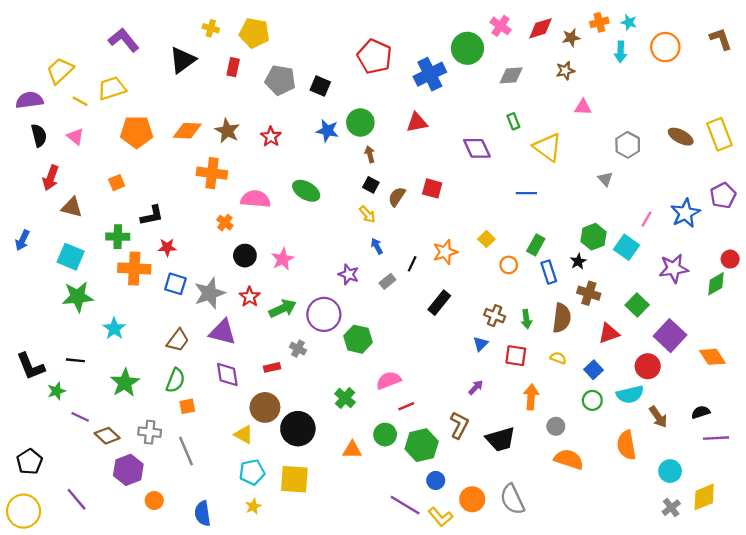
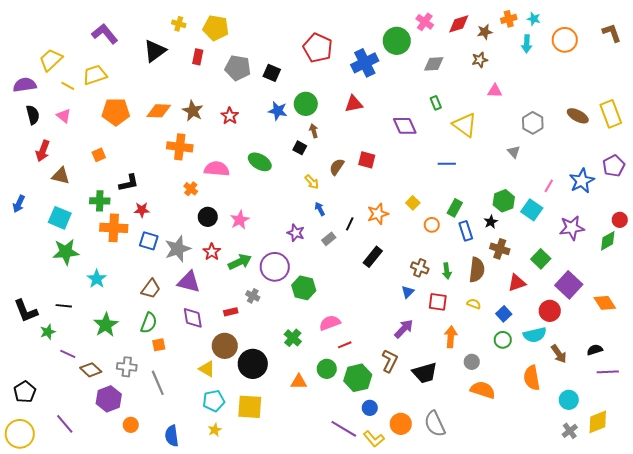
black square: (371, 185) -> (300, 148), moved
purple arrow: (476, 387) -> (404, 329), size x1.5

